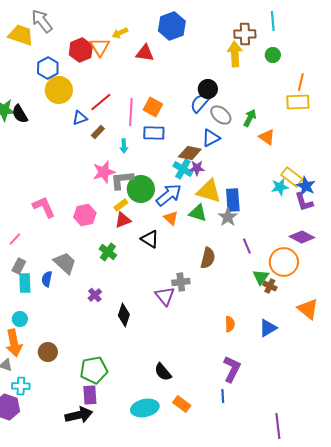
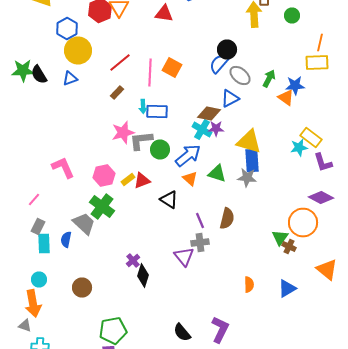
blue triangle: (80, 118) -> (70, 78), moved
blue rectangle: (154, 133) -> (157, 112), moved
blue star: (306, 186) -> (295, 86), moved, turned -30
green circle: (141, 189) -> (160, 150), size x0.7
yellow triangle: (209, 191) -> (249, 142), moved
yellow rectangle: (121, 205) -> (128, 180), moved
gray star: (228, 217) -> (247, 178), turned -30
purple line: (247, 246) -> (200, 220), moved
green cross: (108, 252) -> (102, 206), moved, size x1.4
purple cross: (95, 295) -> (133, 260), moved
brown circle: (48, 352) -> (82, 288), moved
purple L-shape: (232, 369) -> (220, 330), moved

